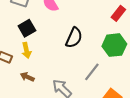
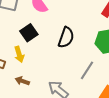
black square: (27, 28) -> (29, 33), moved

